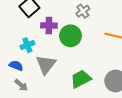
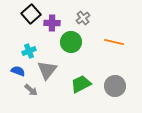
purple cross: (49, 26) -> (52, 23), moved
gray arrow: (21, 85) -> (31, 90), moved

